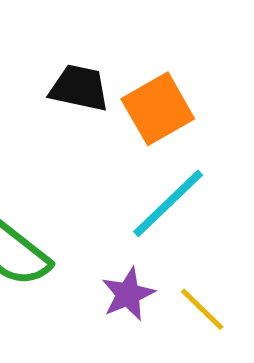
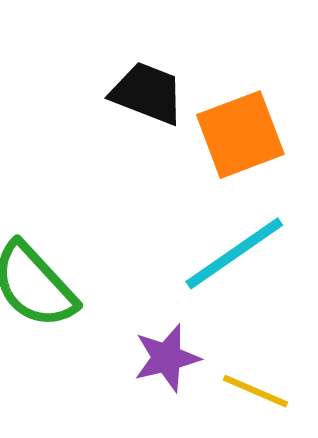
yellow line: (202, 309) -> (255, 391), turned -30

